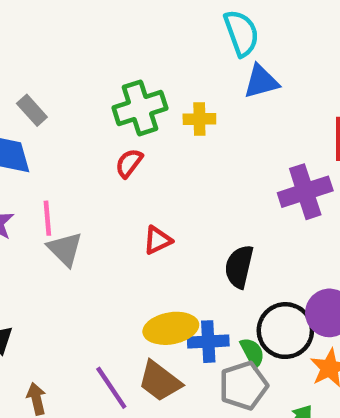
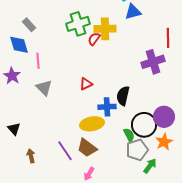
yellow cross: (199, 119) -> (105, 29), size x1.5
red semicircle: (129, 163) -> (94, 39), moved
pink line: (47, 218) -> (38, 61), moved
blue cross: (208, 342) -> (107, 107), moved
gray pentagon: (244, 386) -> (137, 150), moved

